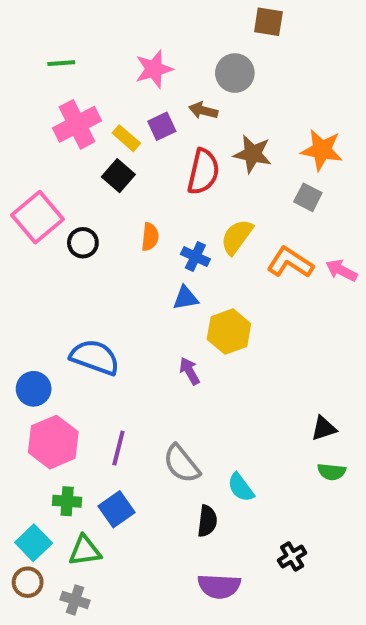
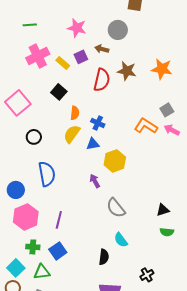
pink star: (154, 69) -> (77, 28), turned 30
black square: (118, 176) -> (59, 92), moved
gray square: (308, 197) -> (167, 110), moved, turned 32
yellow semicircle: (237, 237) -> (72, 134), moved
black circle: (83, 243) -> (34, 137), moved
blue semicircle: (95, 357) -> (47, 174), turned 60
gray semicircle: (182, 464) -> (116, 208), moved

